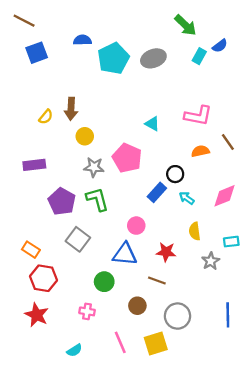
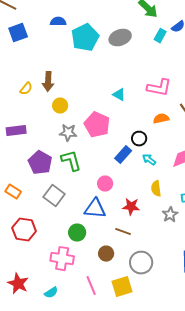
orange rectangle: (31, 250) -> (13, 192), moved
pink cross: (87, 311) -> (62, 259), size x1.6
red star: (37, 315) -> (18, 284), moved

